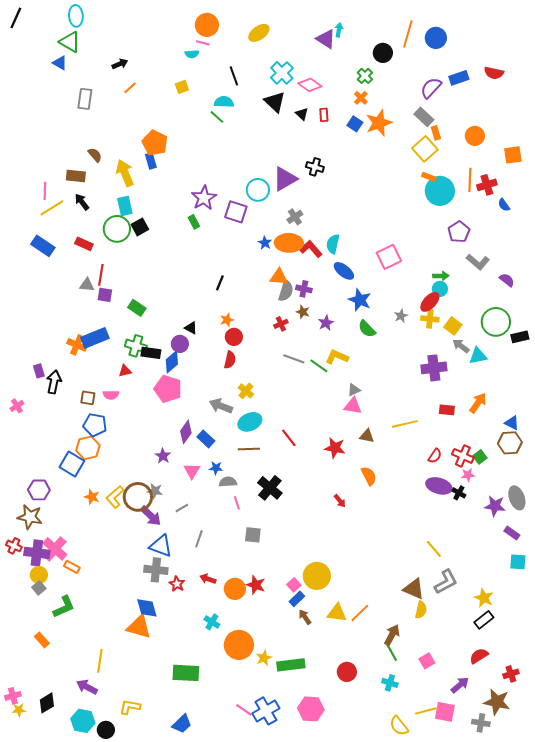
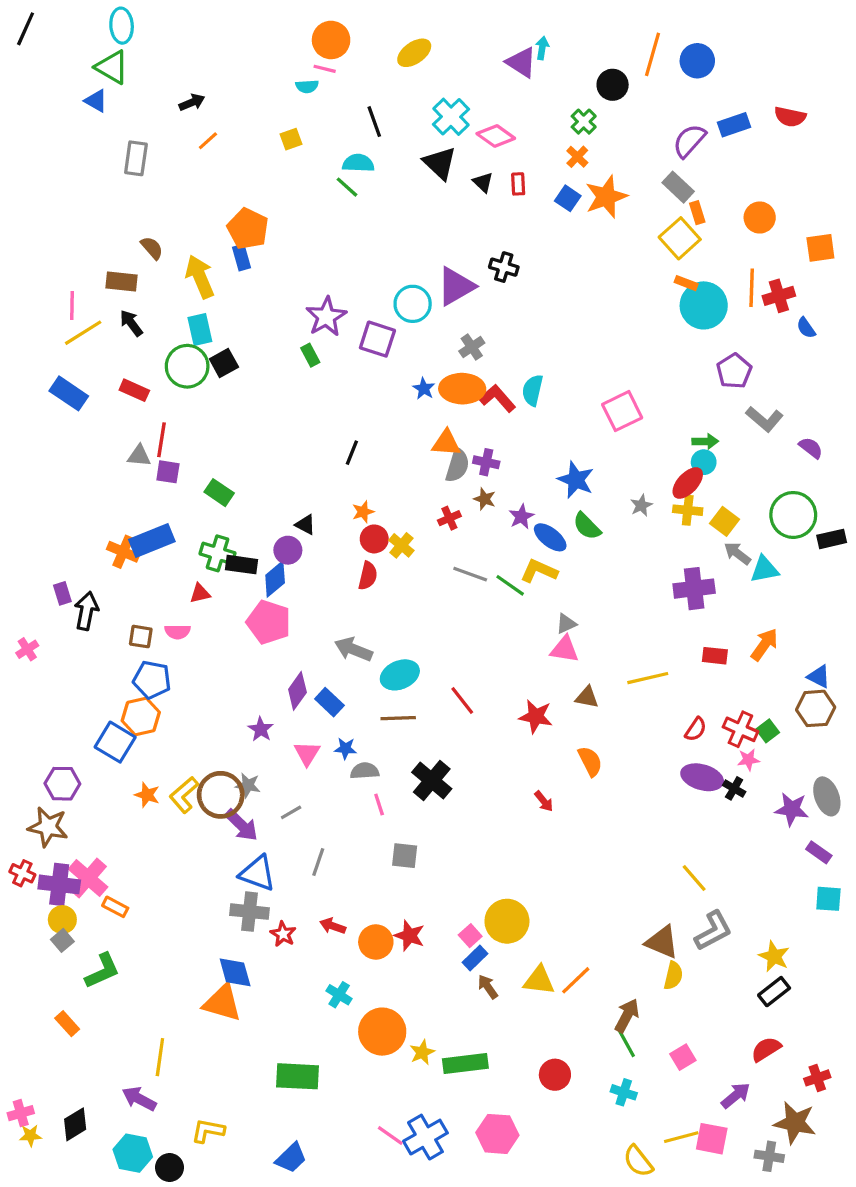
blue ellipse: (344, 271) -> (550, 537), moved
yellow cross: (246, 391) -> (401, 545), moved

